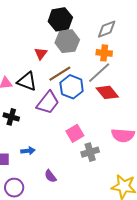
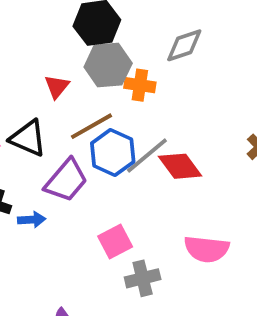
orange cross: (104, 53) -> (140, 85), moved
gray line: (99, 73) -> (147, 156), moved
blue arrow: (28, 151) -> (32, 220), moved

